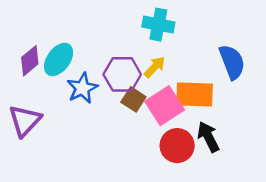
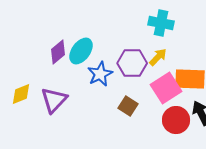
brown square: (133, 99) -> (128, 106), moved

